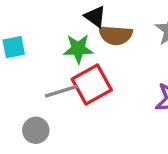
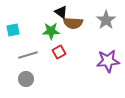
red square: (92, 84) -> (59, 52), size x0.6
gray line: (61, 91) -> (28, 55), moved

